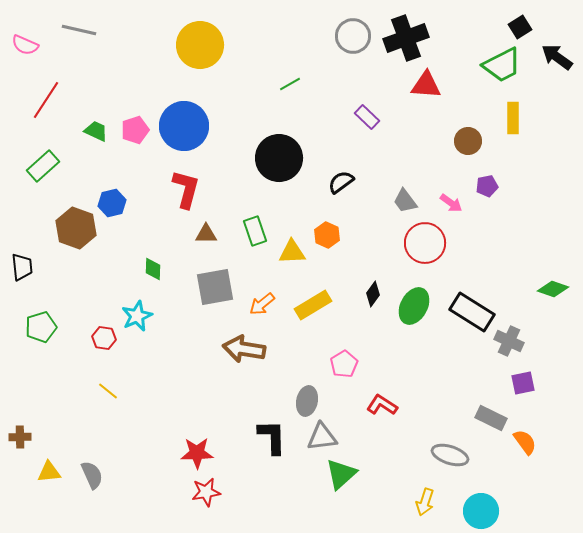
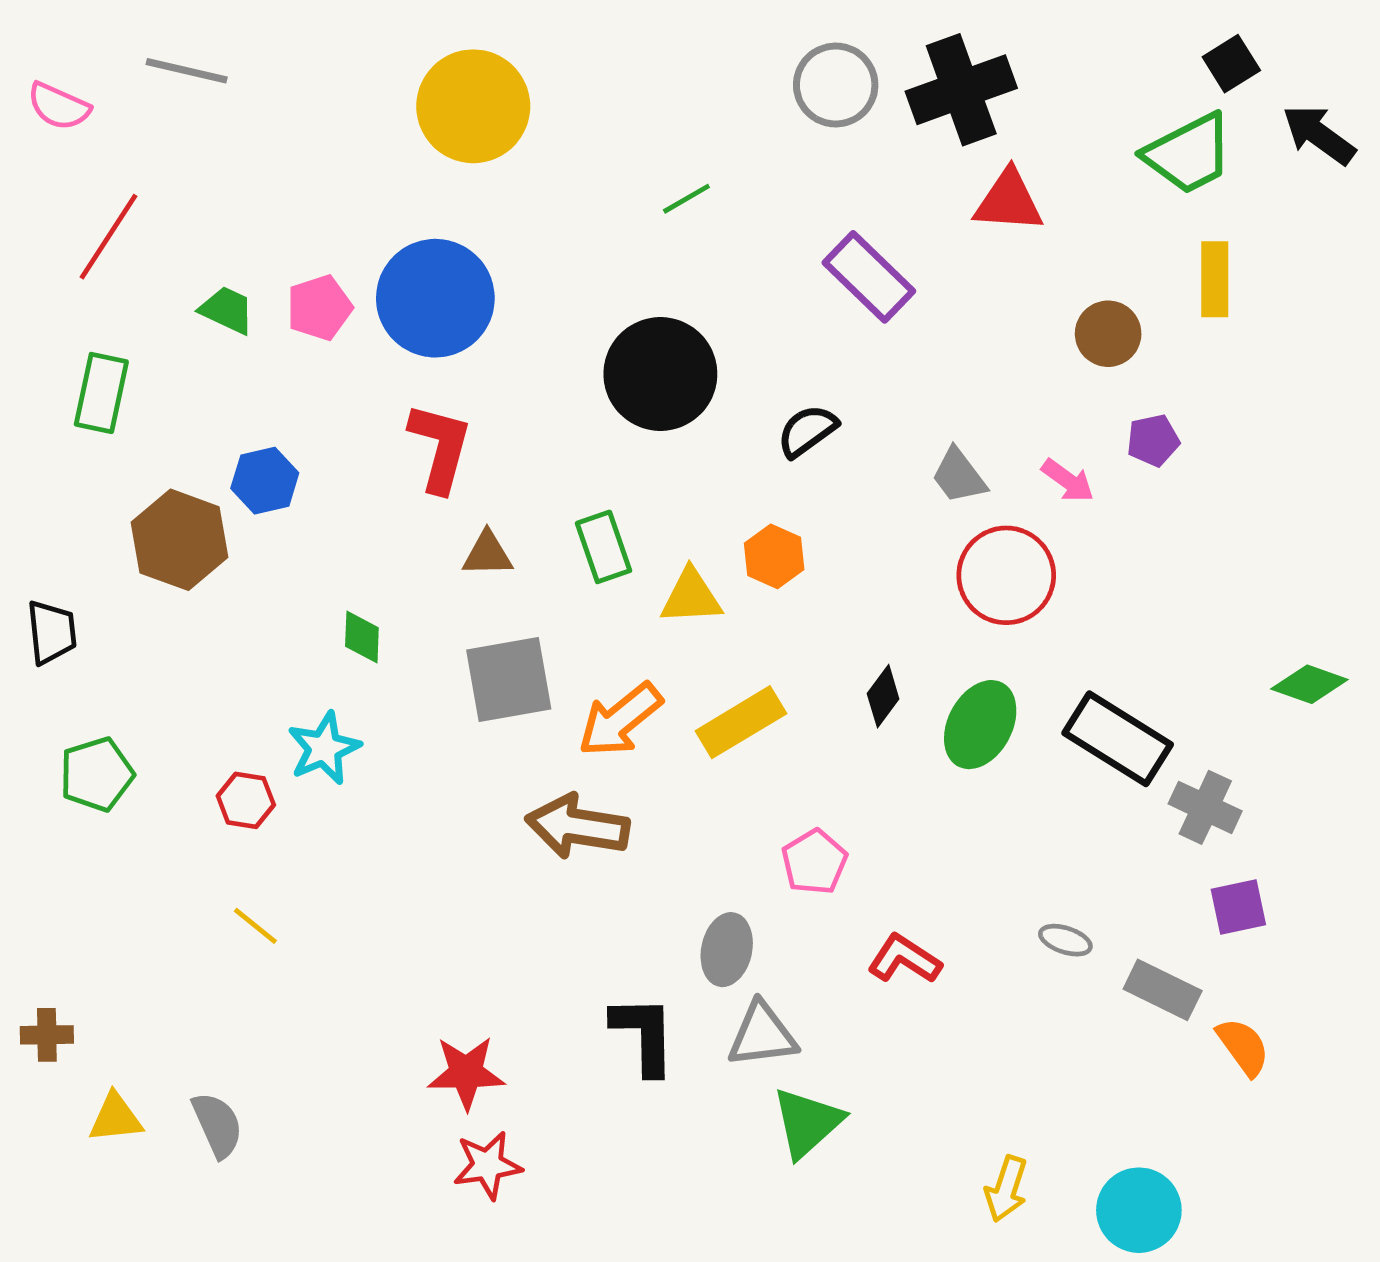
purple rectangle: (367, 117) -> (869, 277), size x1.5
green rectangle: (43, 166) -> (101, 393), turned -36
orange arrow: (262, 304) -> (620, 720), size x1.4
gray ellipse: (450, 455) -> (1065, 940), moved, size x0.6

